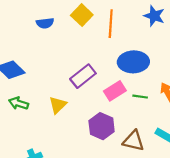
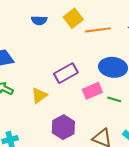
orange line: (111, 24) -> (98, 30), turned 70
purple hexagon: (102, 126) -> (63, 127), moved

